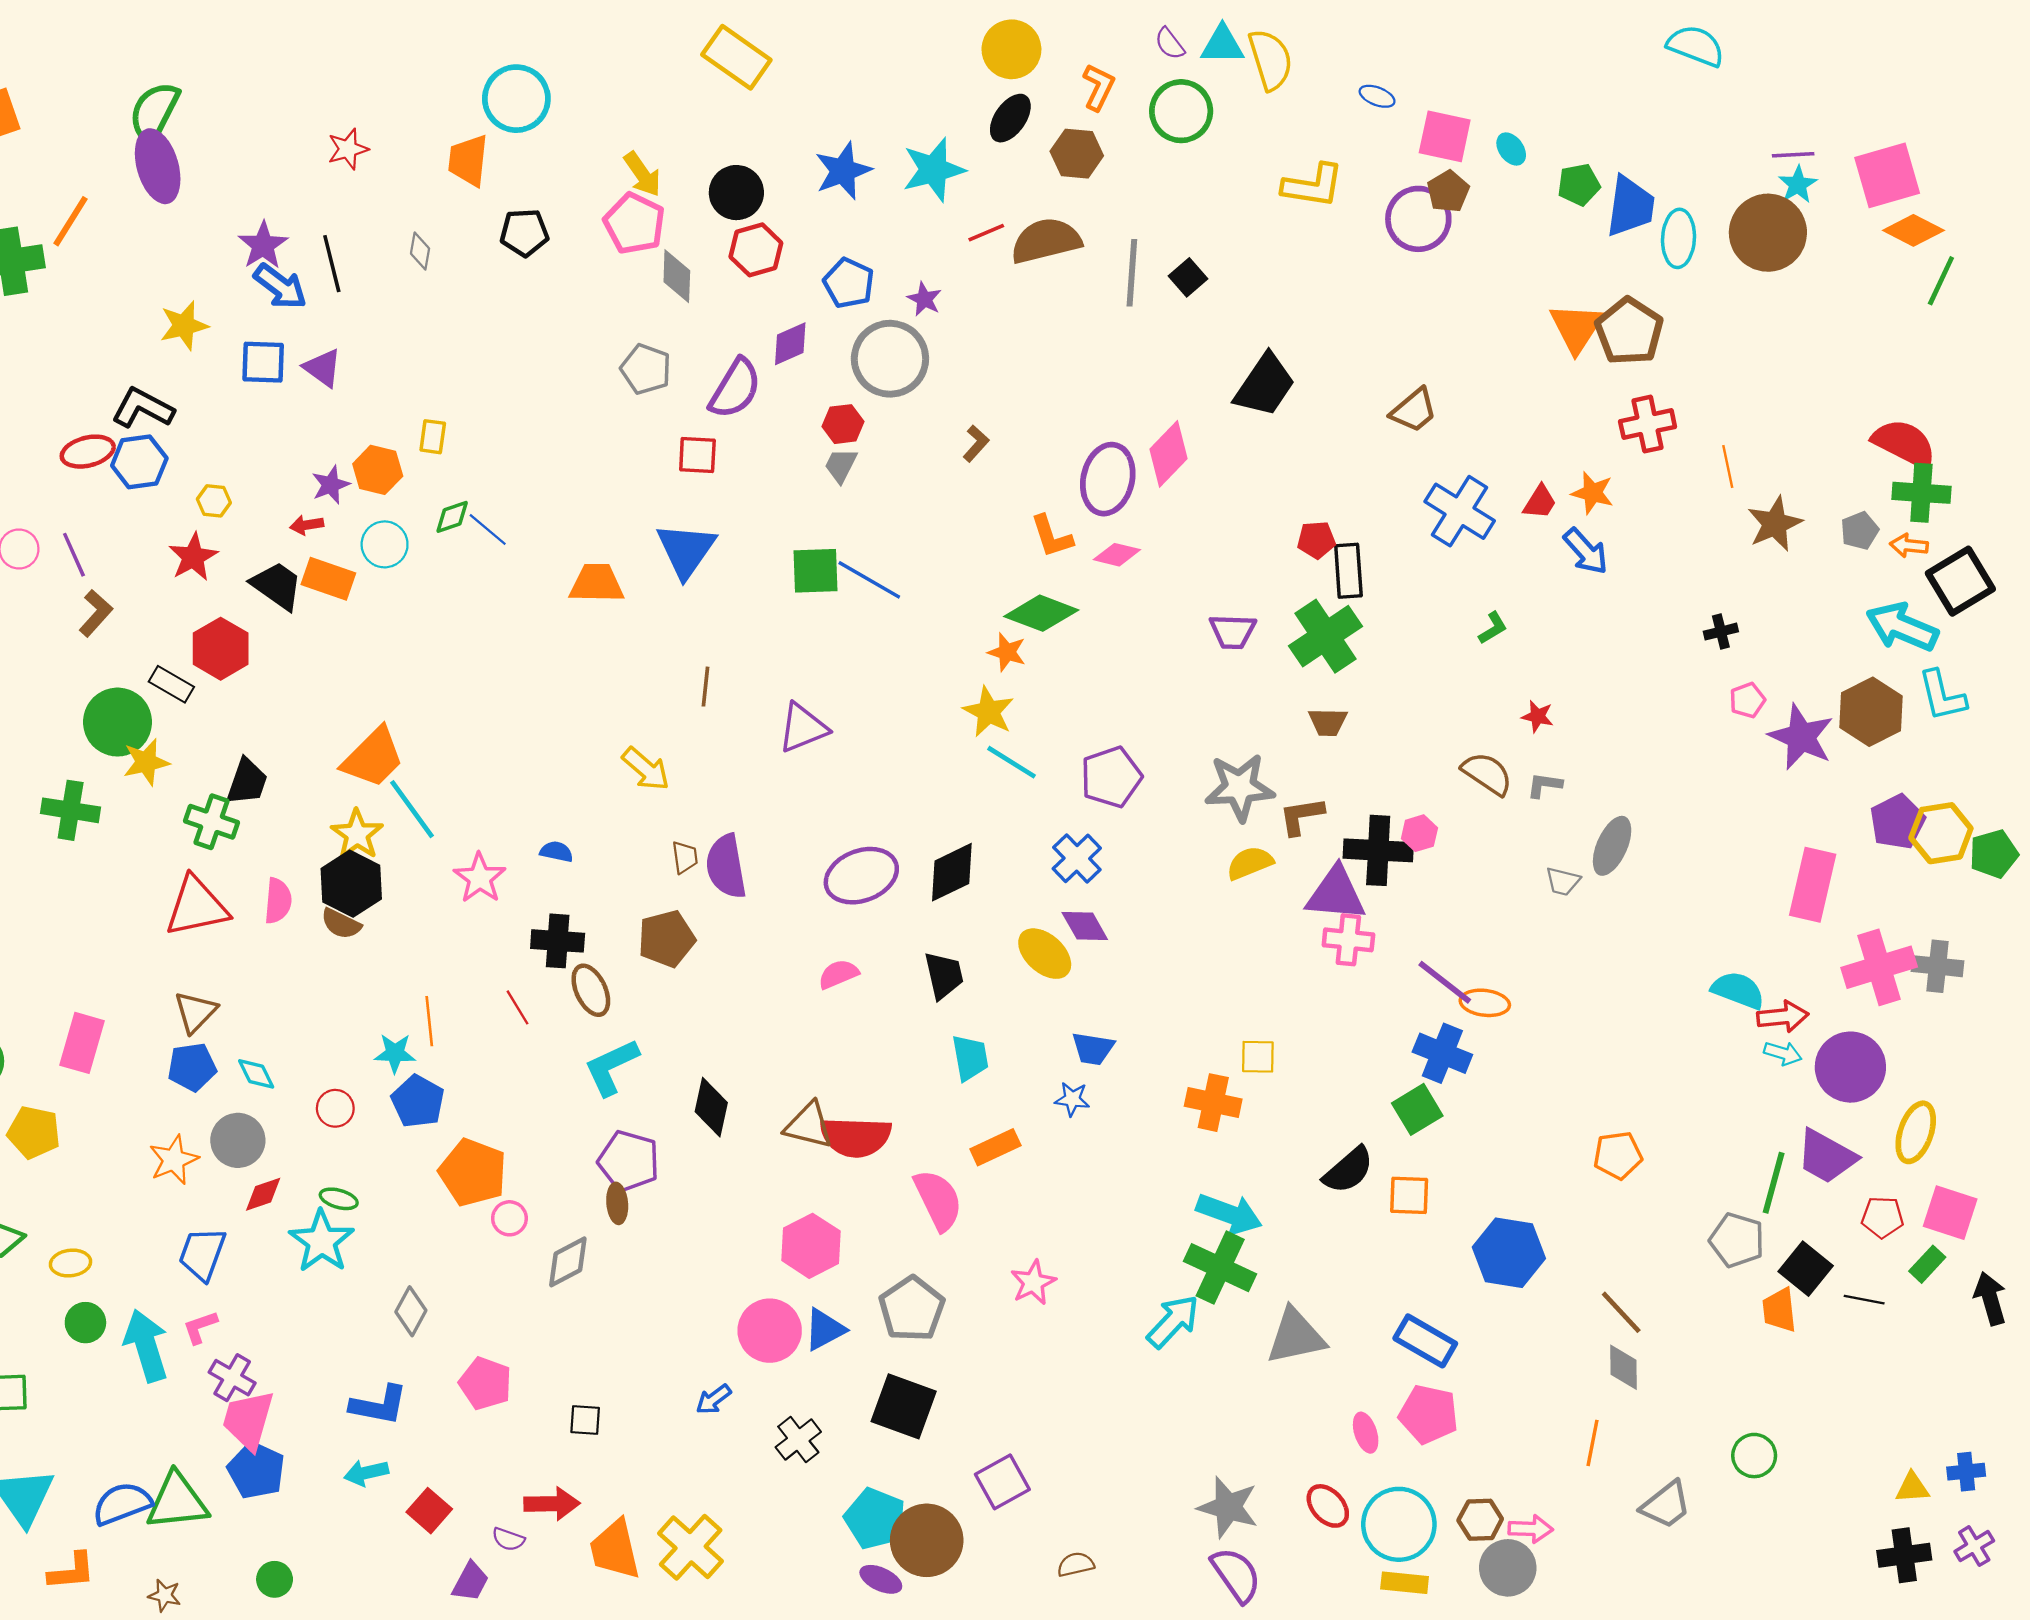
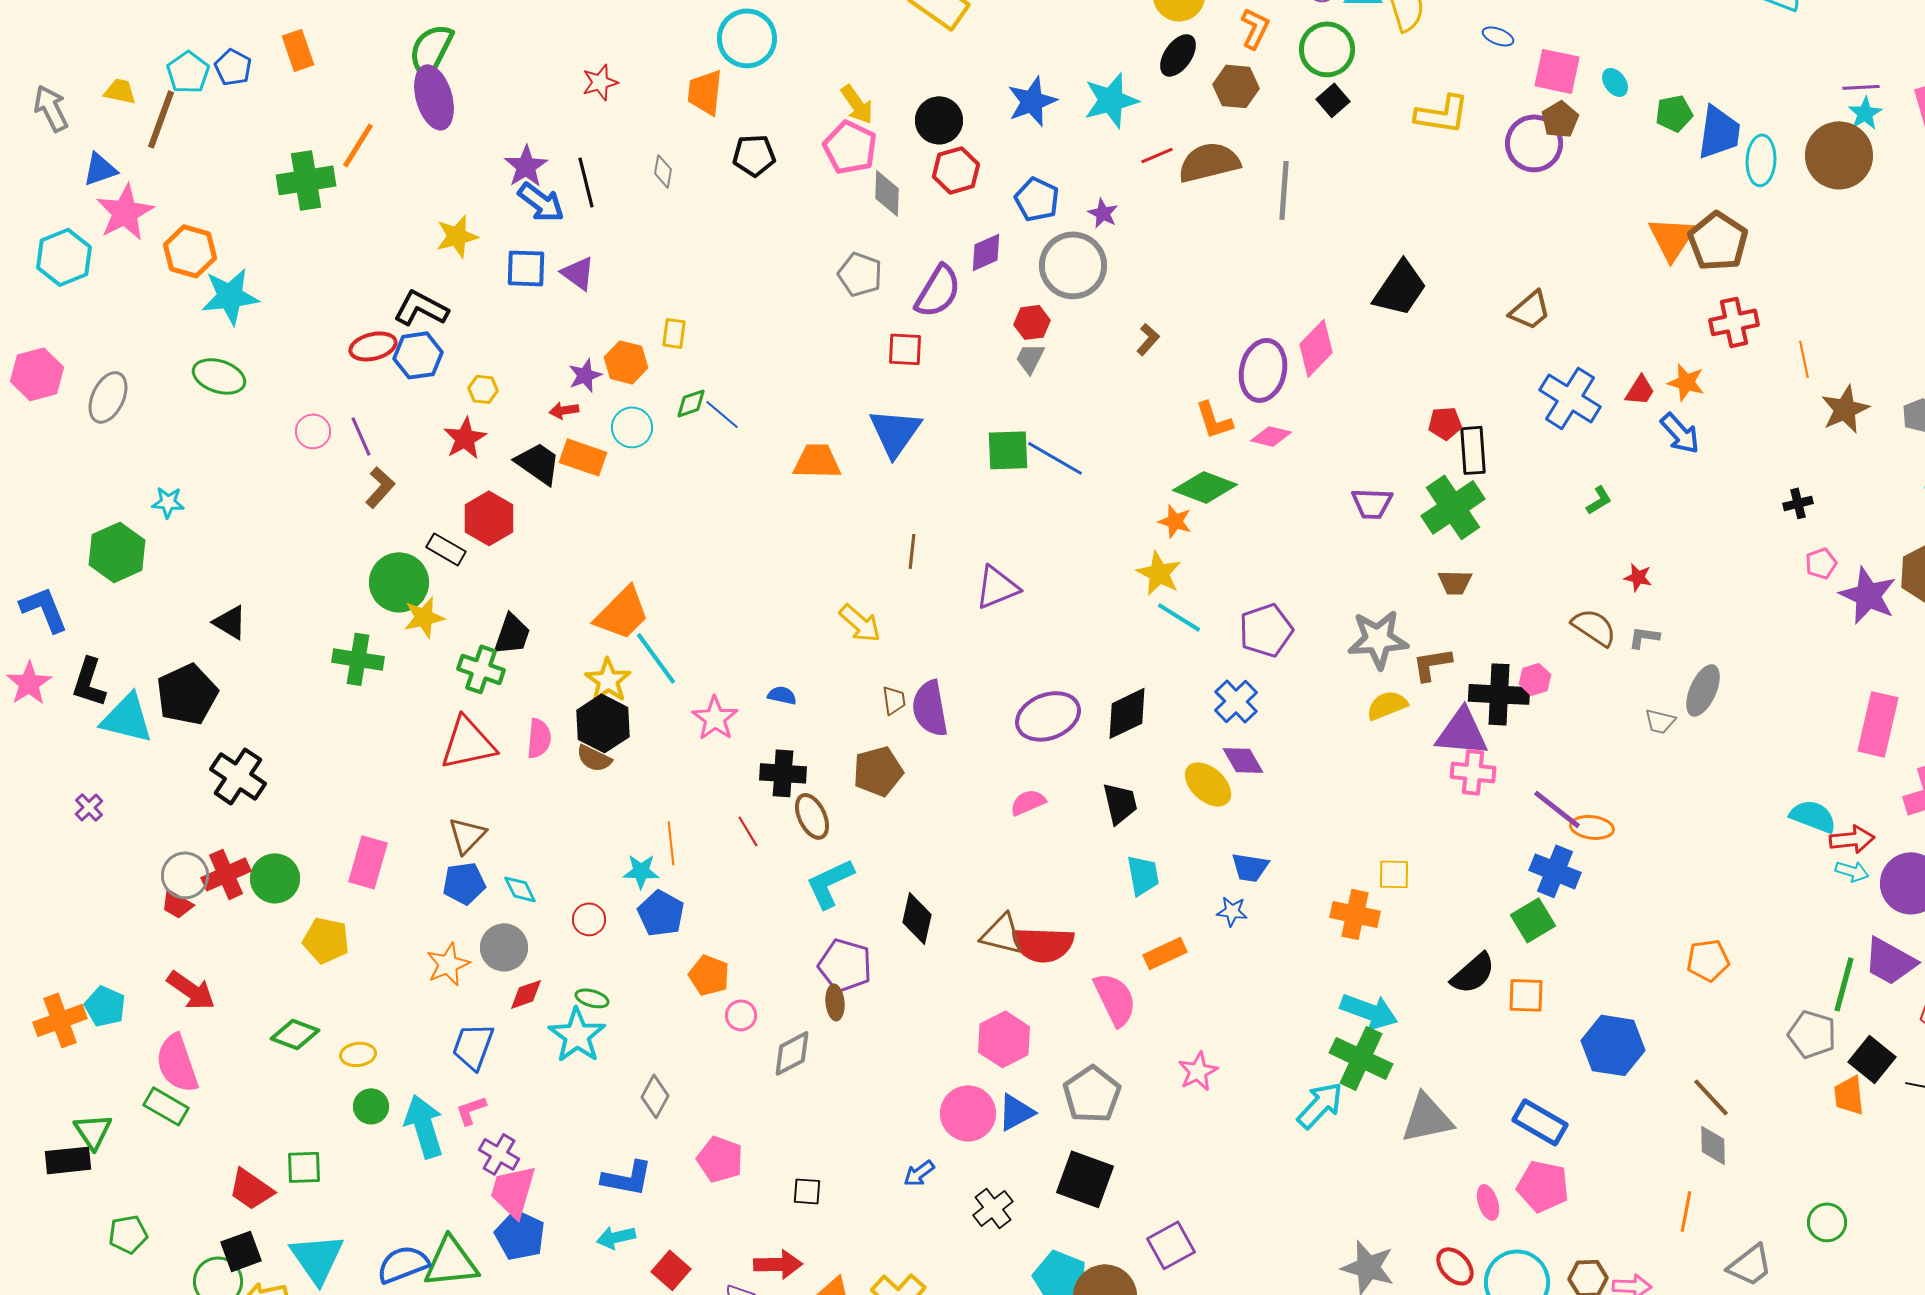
black square: (1188, 277) -> (1333, 100), moved
orange pentagon: (473, 1172) -> (709, 975), size x0.7

